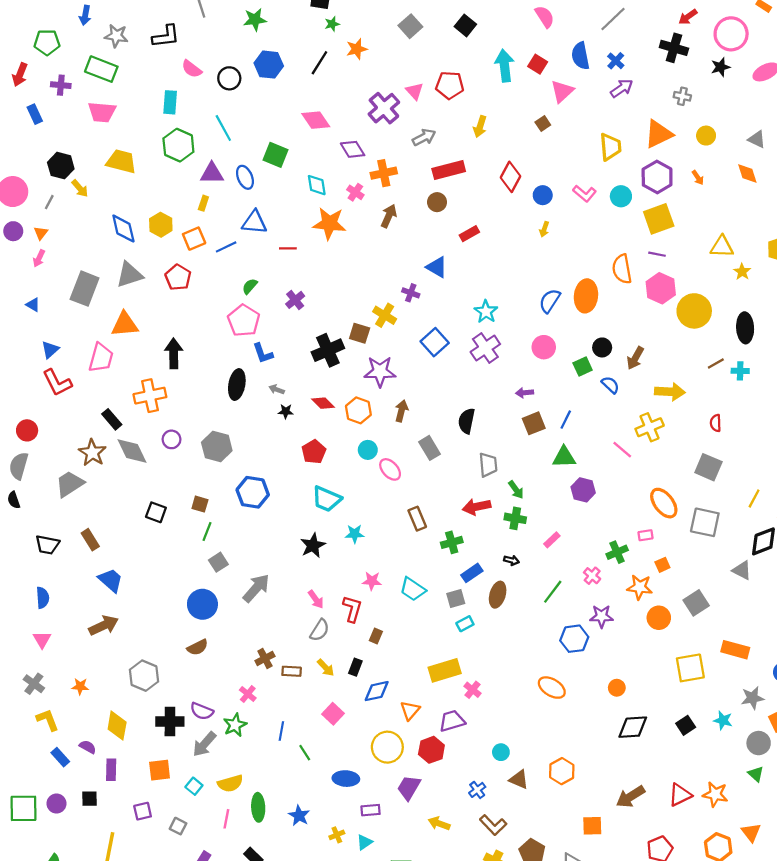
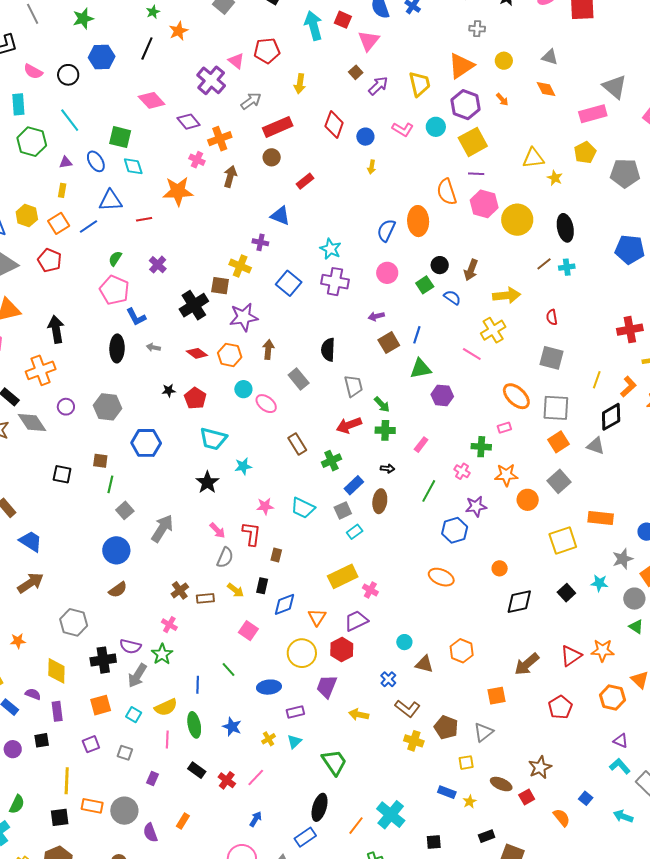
purple arrow: (622, 88) -> (378, 86), moved
purple triangle: (212, 173) -> (66, 162), size x0.6
cyan diamond: (317, 185) -> (133, 166), moved
purple cross: (485, 348) -> (335, 282), turned -36
black star: (286, 411) -> (169, 391), moved
green cross: (617, 552) -> (481, 447), turned 36
orange square: (662, 565) -> (558, 442), moved, size x1.5
blue line: (281, 731) -> (198, 685), moved

